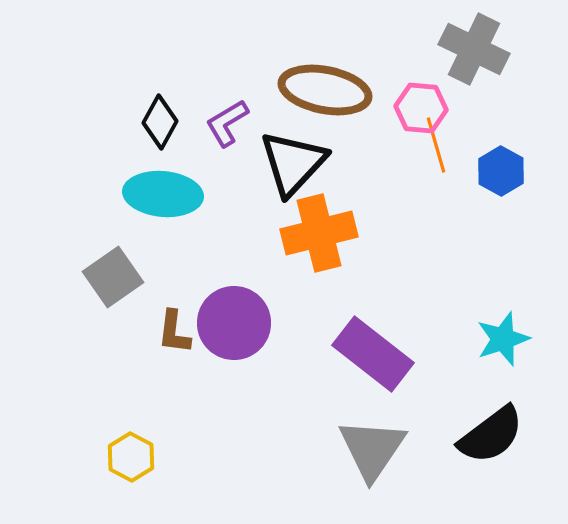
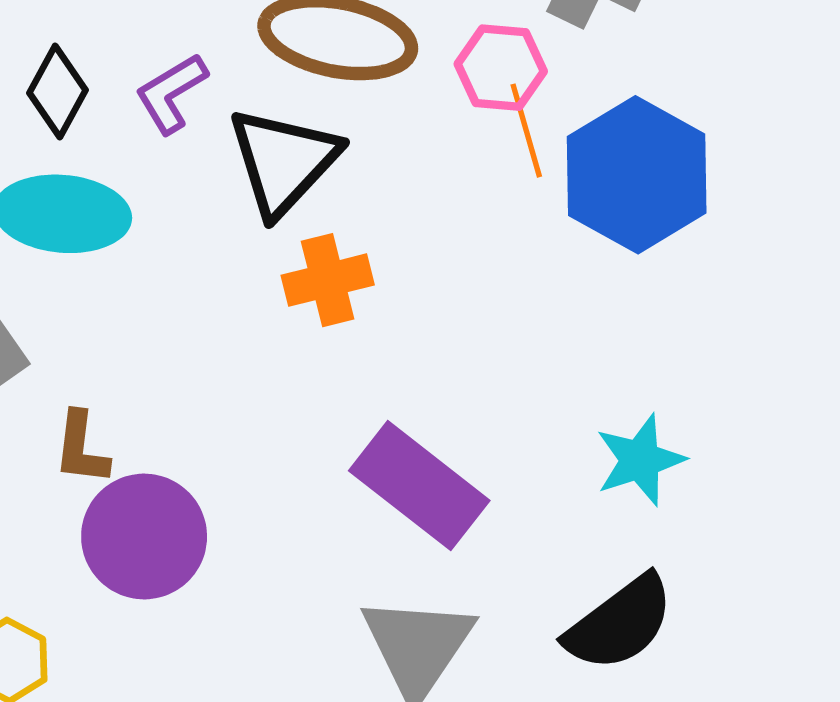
blue hexagon: (501, 171) -> (637, 175), size x1.8
orange cross: (319, 233) -> (328, 280), size x0.7
purple circle: (234, 323) -> (144, 537), moved

